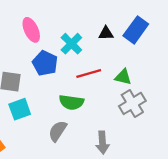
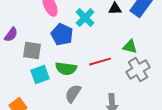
red line: (89, 74) -> (100, 62), moved
green semicircle: (71, 102) -> (66, 69), moved

